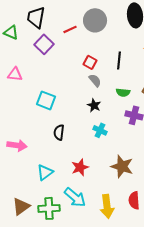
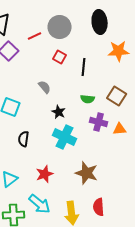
red square: (90, 62) -> (60, 57), moved
gray semicircle: (95, 80) -> (45, 87), moved
cyan cross: (100, 130) -> (65, 137), size x1.6

